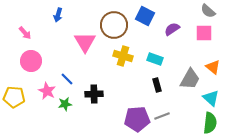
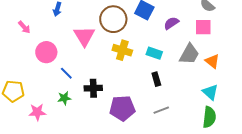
pink circle: (31, 61) -> (46, 52), moved
gray trapezoid: (190, 79) -> (189, 54), moved
pink star: (47, 91) -> (37, 112), moved, turned -30
purple pentagon: (137, 119) -> (122, 108), moved

